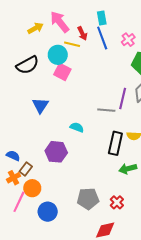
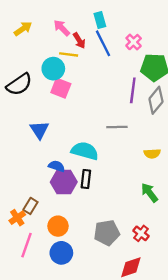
pink arrow: (60, 22) -> (62, 28), moved, size x0.7
yellow arrow: (35, 28) -> (23, 29), moved
purple line: (123, 99) -> (133, 90), moved
cyan semicircle: (77, 127) -> (85, 151), size x1.6
black rectangle: (115, 143) -> (86, 179), moved, size x0.7
blue semicircle: (13, 156) -> (57, 166), moved
green arrow: (128, 169) -> (149, 193), turned 72
orange circle: (32, 188) -> (58, 226), moved

